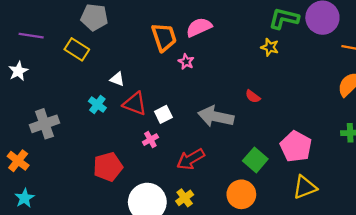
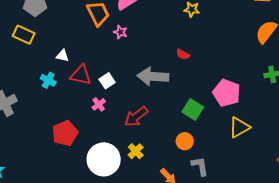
orange circle: (241, 194) -> (185, 141), size x0.7

